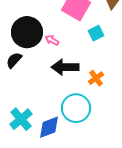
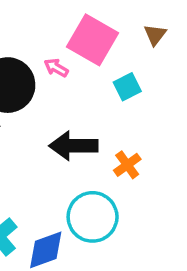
pink arrow: (52, 40) -> (56, 68), moved

